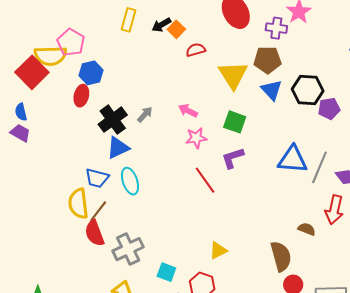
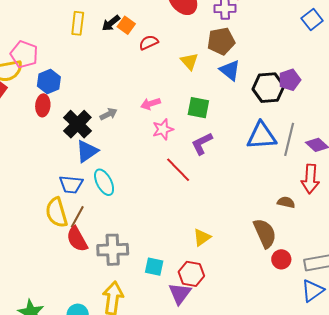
yellow triangle: (233, 75) -> (189, 61), size x0.6
black hexagon: (308, 90) -> (268, 88), moved
pink arrow: (188, 111) -> (150, 104), turned -36
gray arrow: (145, 114) -> (108, 114), turned 30
gray cross: (128, 249) -> (113, 250), turned 32

